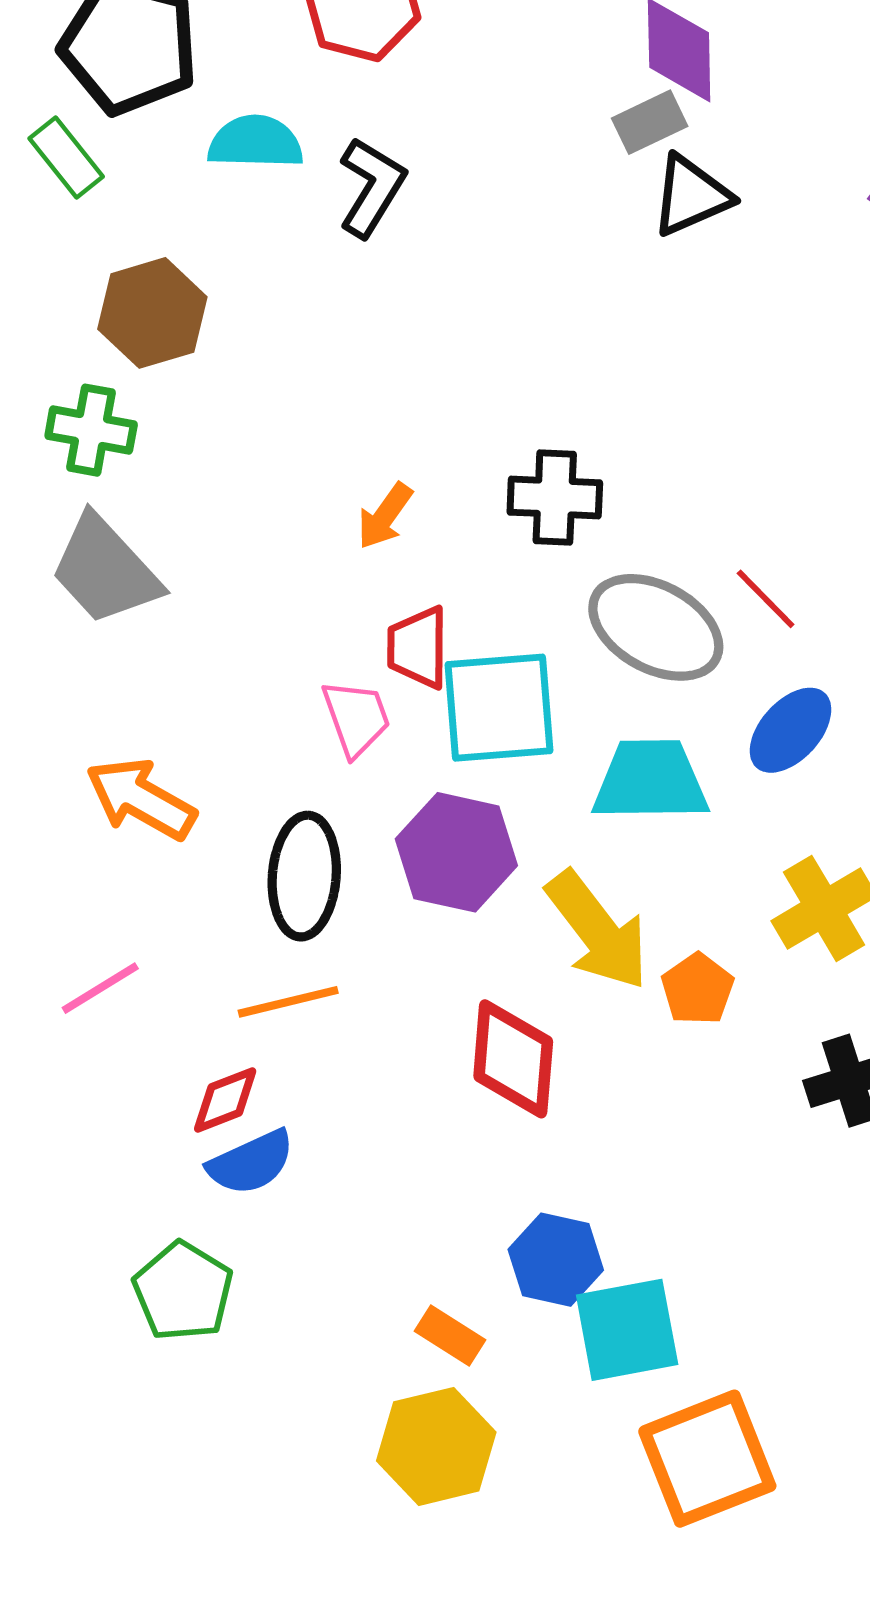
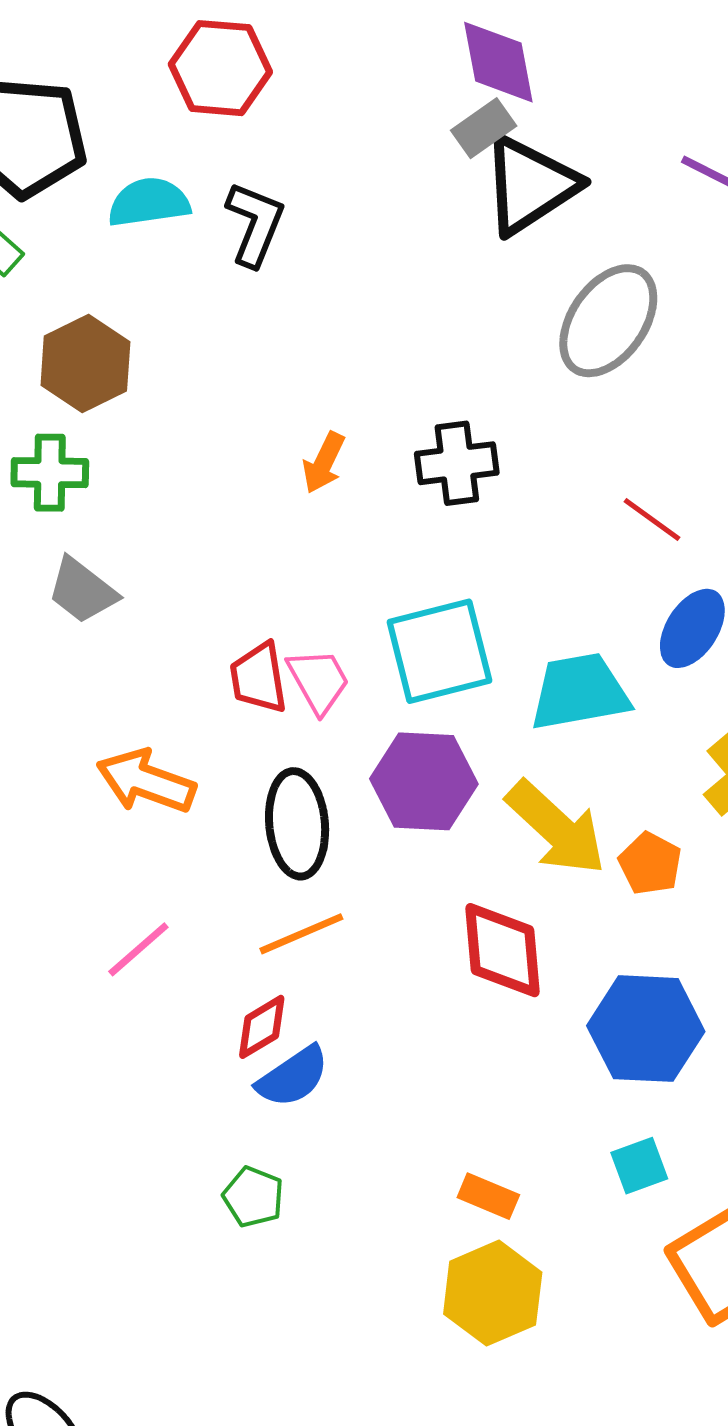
black triangle: (691, 196) -> (530, 185), size x1.4
orange arrow: (385, 516) -> (324, 463), moved
gray trapezoid: (105, 570) -> (82, 591), size x0.7
gray ellipse: (656, 627) -> (608, 321), moved, turned -74
red trapezoid: (418, 648) -> (259, 678), moved
blue hexagon: (556, 1260) -> (646, 1029), moved, size x1.4
green pentagon: (183, 1291) -> (253, 1197), size x0.7
cyan square: (627, 1330) -> (639, 1166), size x0.6

